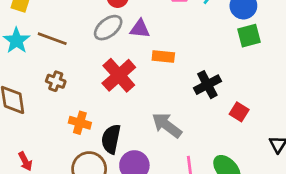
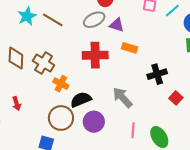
red cross: (119, 75) -> (95, 55), turned 30
brown cross: (56, 81) -> (44, 63), moved, size x1.5
black semicircle: (111, 139) -> (81, 100), turned 45

